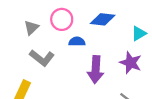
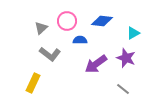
purple arrow: (96, 70) -> (96, 64), turned 50

